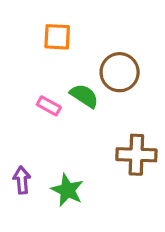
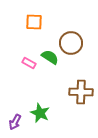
purple arrow: (22, 180) -> (15, 122), moved, turned -147

